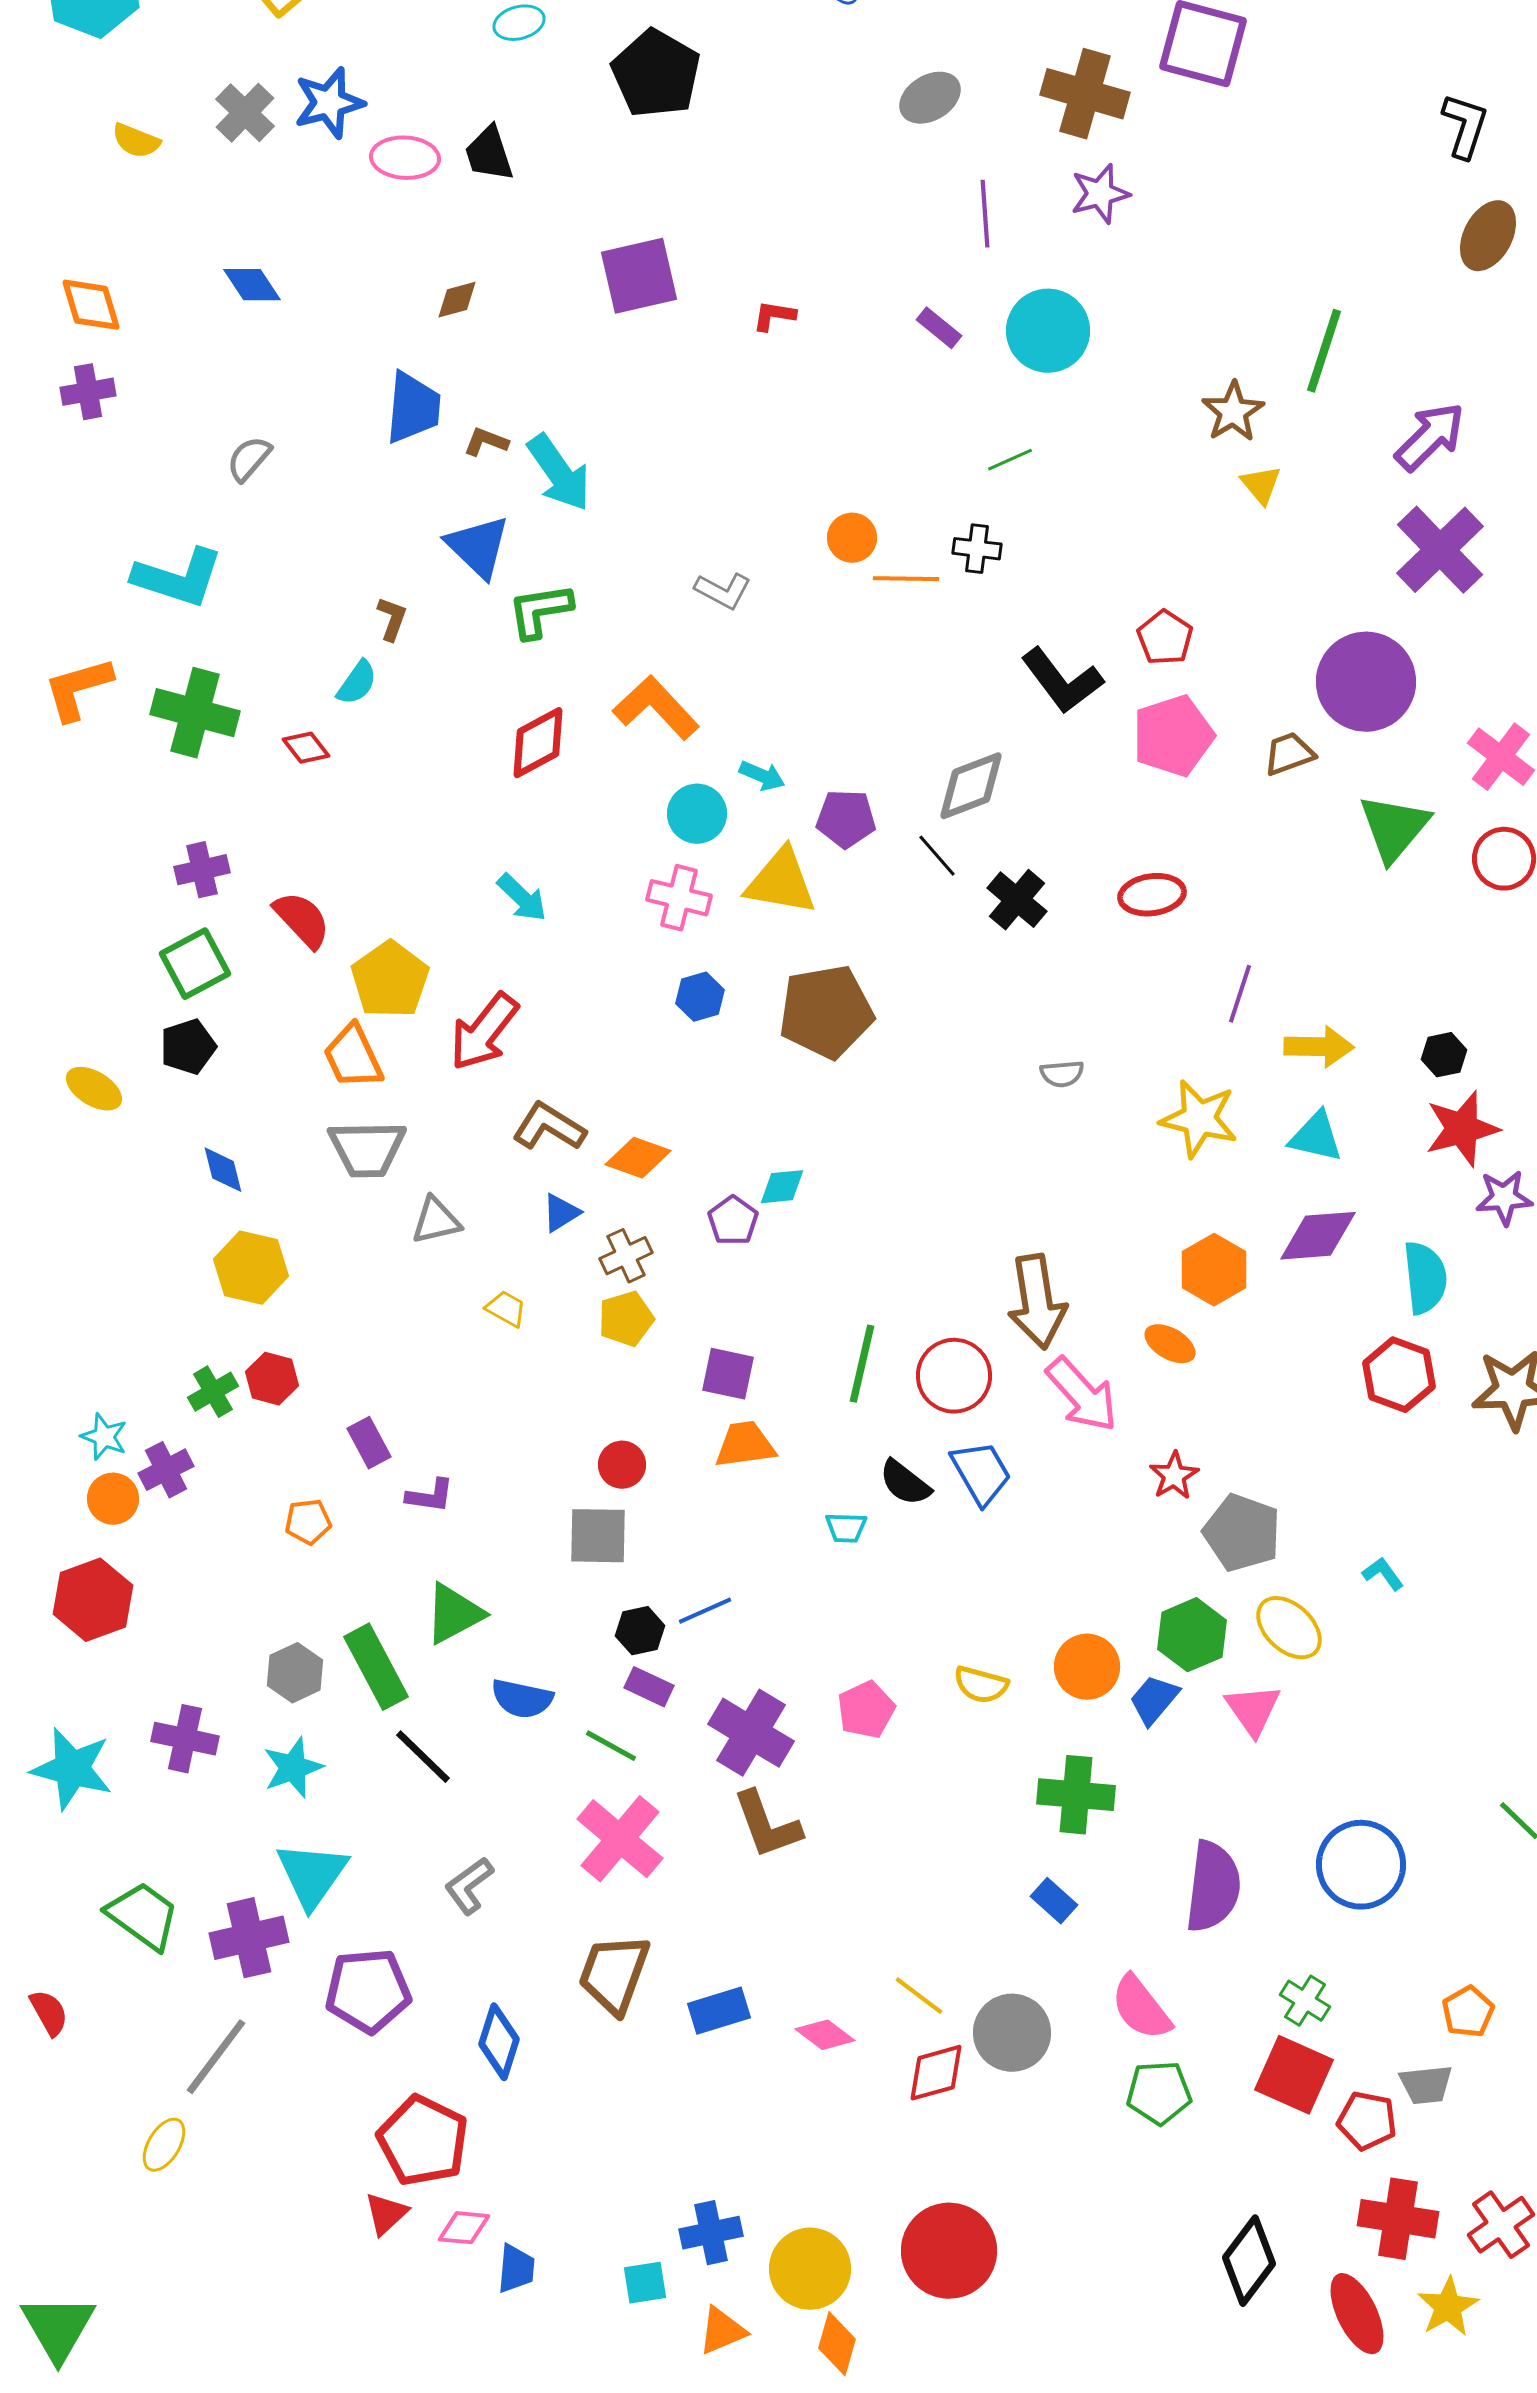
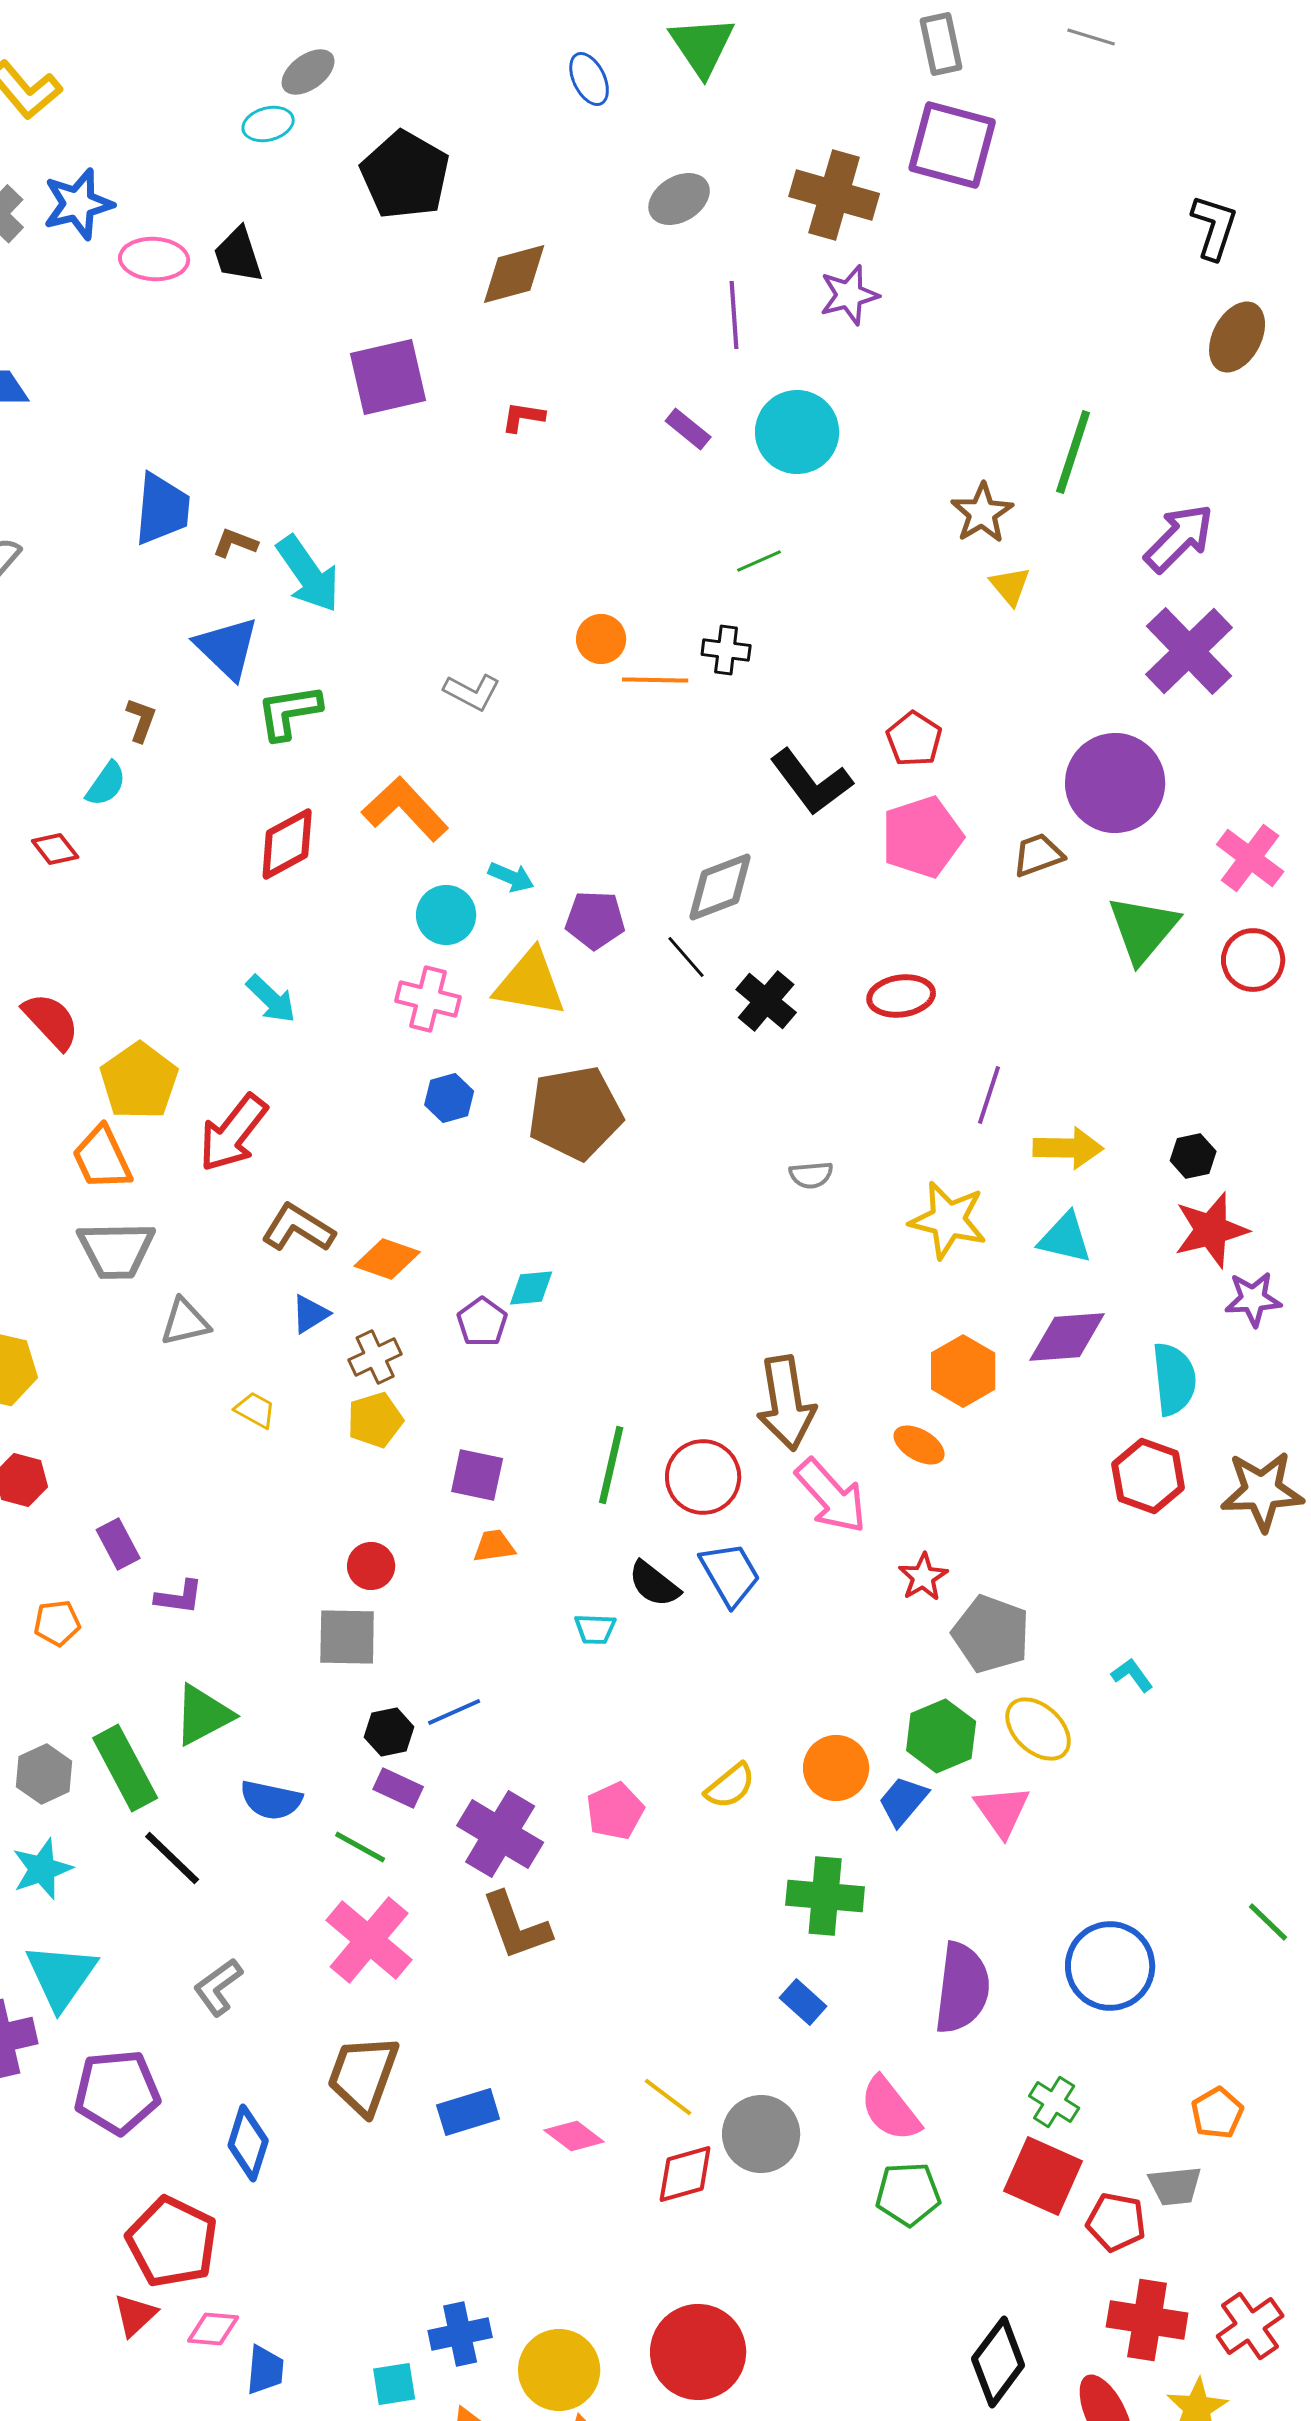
brown diamond: (457, 300) -> (514, 274), moved, size x1.6
orange trapezoid: (745, 1445) -> (494, 1546), size x0.7
yellow semicircle: (981, 1685) -> (730, 1786), turned -54

